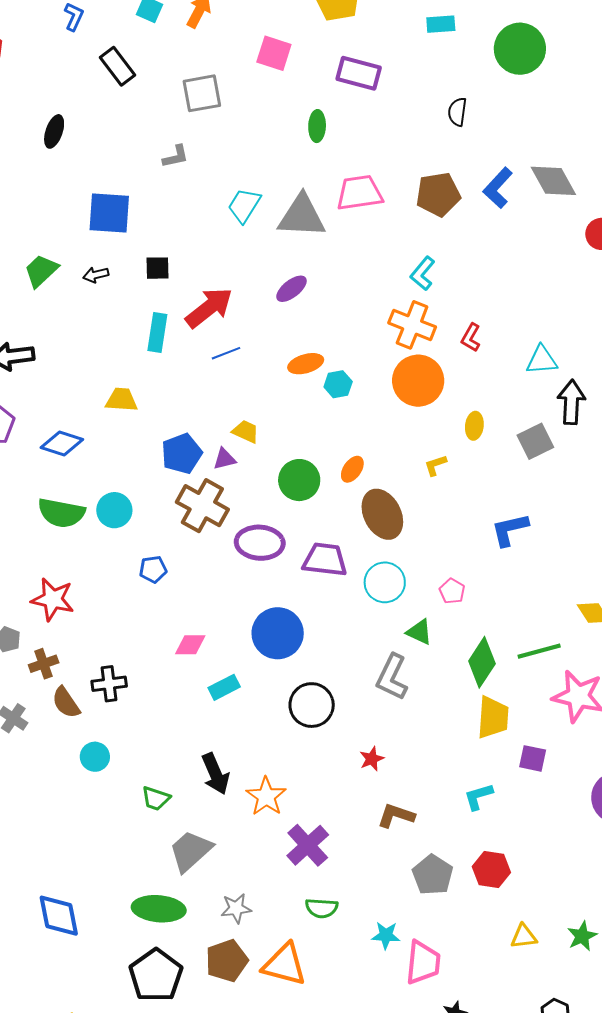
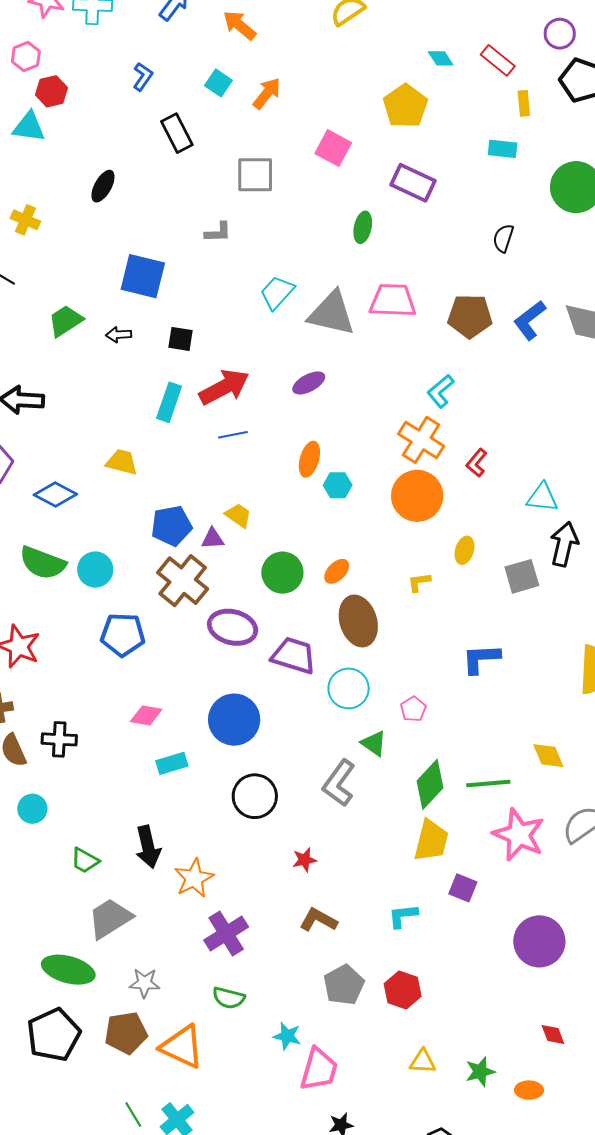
orange ellipse: (306, 364) -> (309, 459), turned -68
blue pentagon: (153, 569) -> (123, 635), size x1.6

